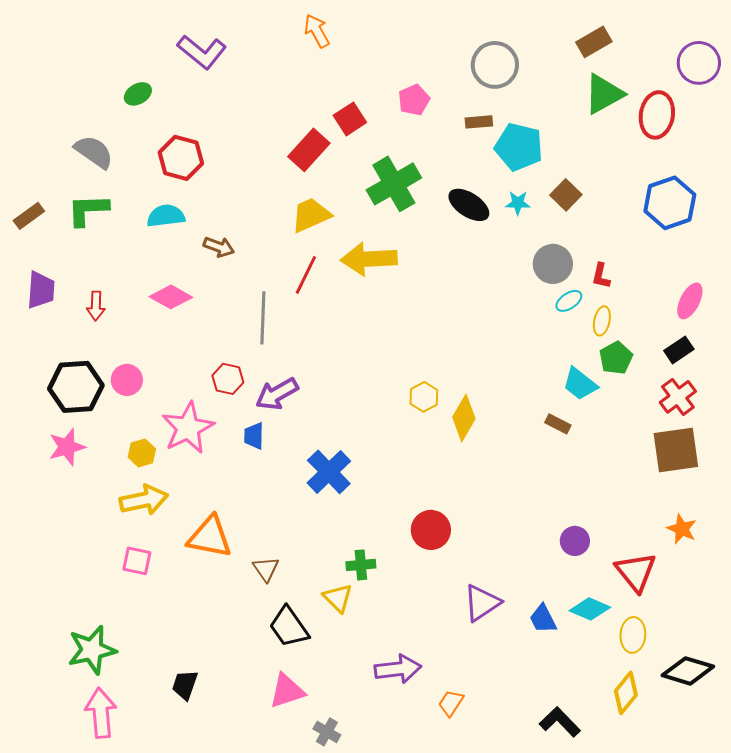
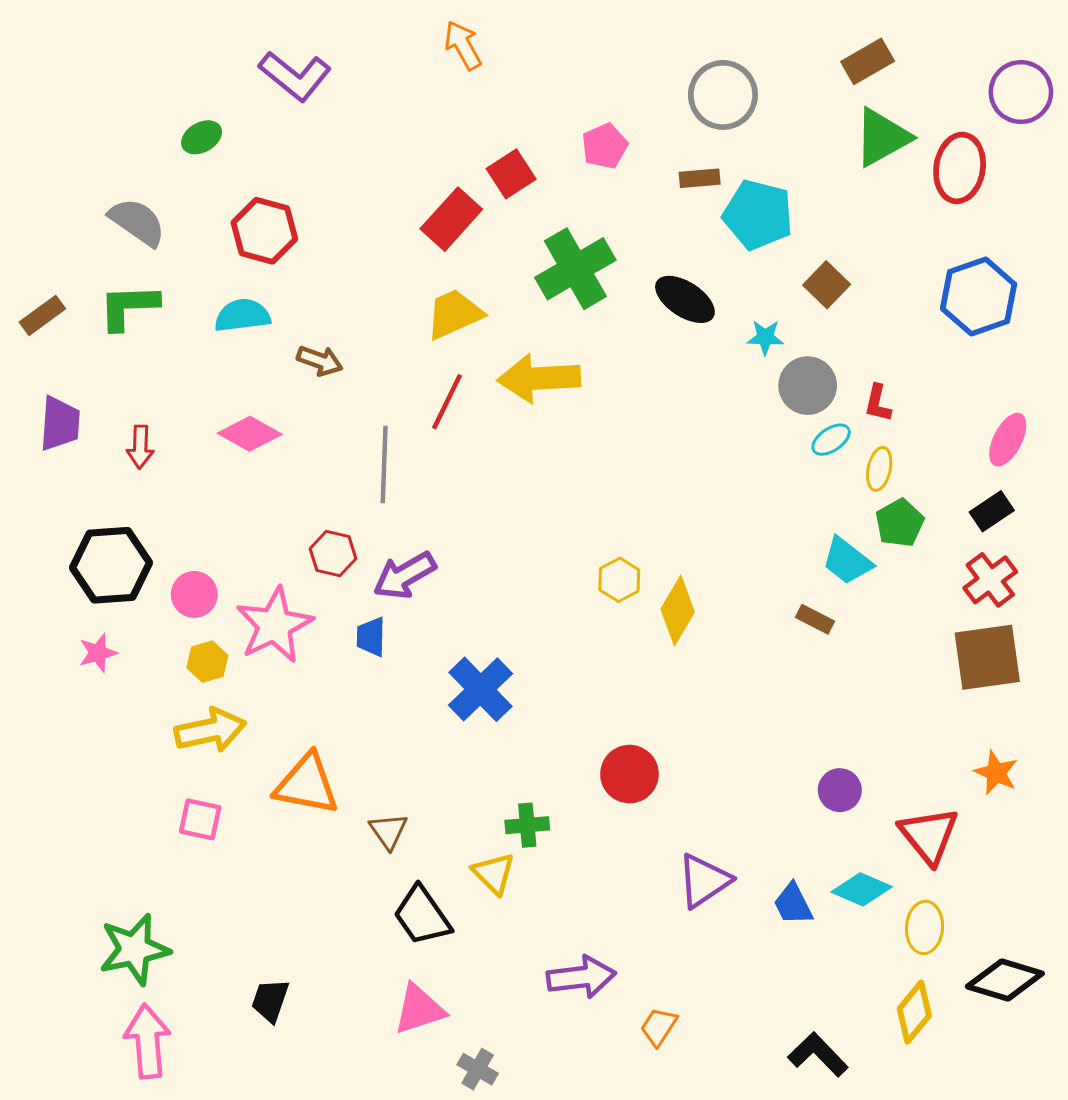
cyan star: (518, 203) -> (765, 337), moved
pink circle: (127, 380) -> (194, 594), moved
pink star: (67, 447) -> (98, 653), size x0.7

